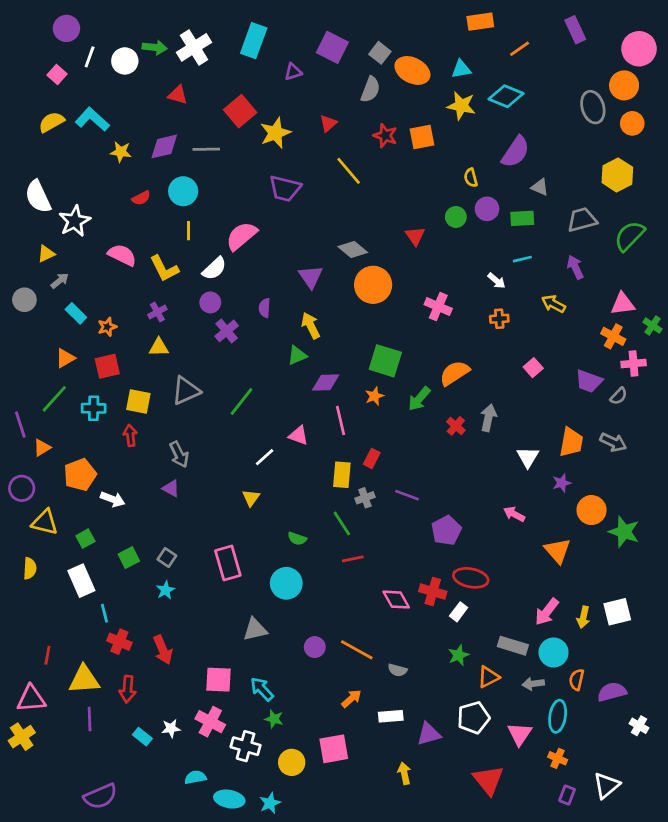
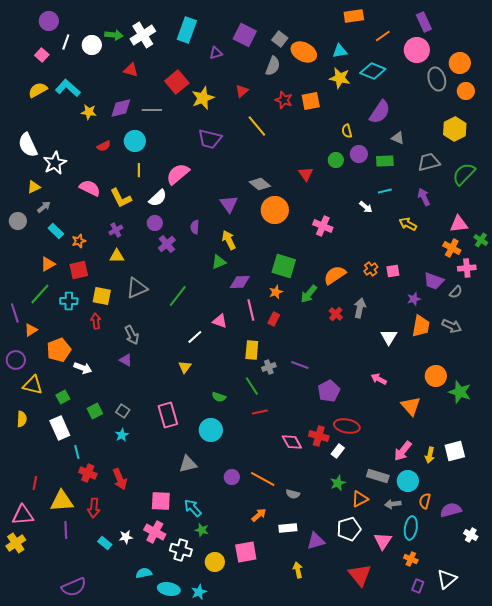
pink circle: (639, 49) -> (417, 50), moved
orange cross: (499, 319) -> (371, 269), moved, turned -32
pink square: (533, 368) -> (393, 271), turned 32
red rectangle: (372, 458) -> (274, 319), moved
purple star: (562, 483) -> (414, 299), moved

